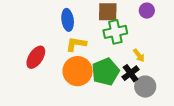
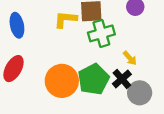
blue ellipse: (68, 20) -> (17, 25), moved
yellow L-shape: (76, 44) -> (65, 19), moved

